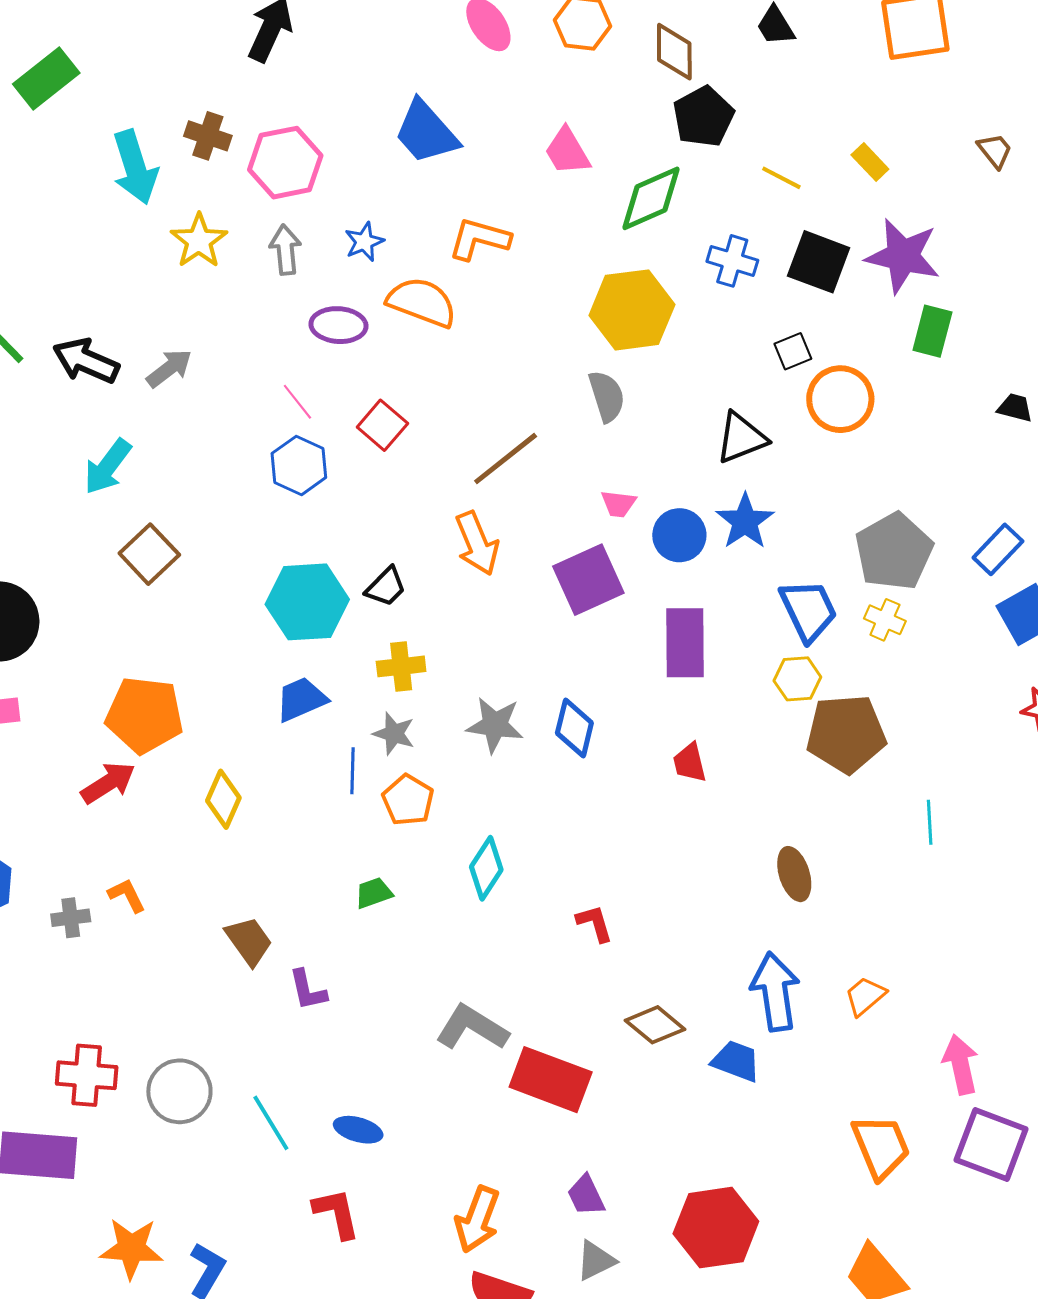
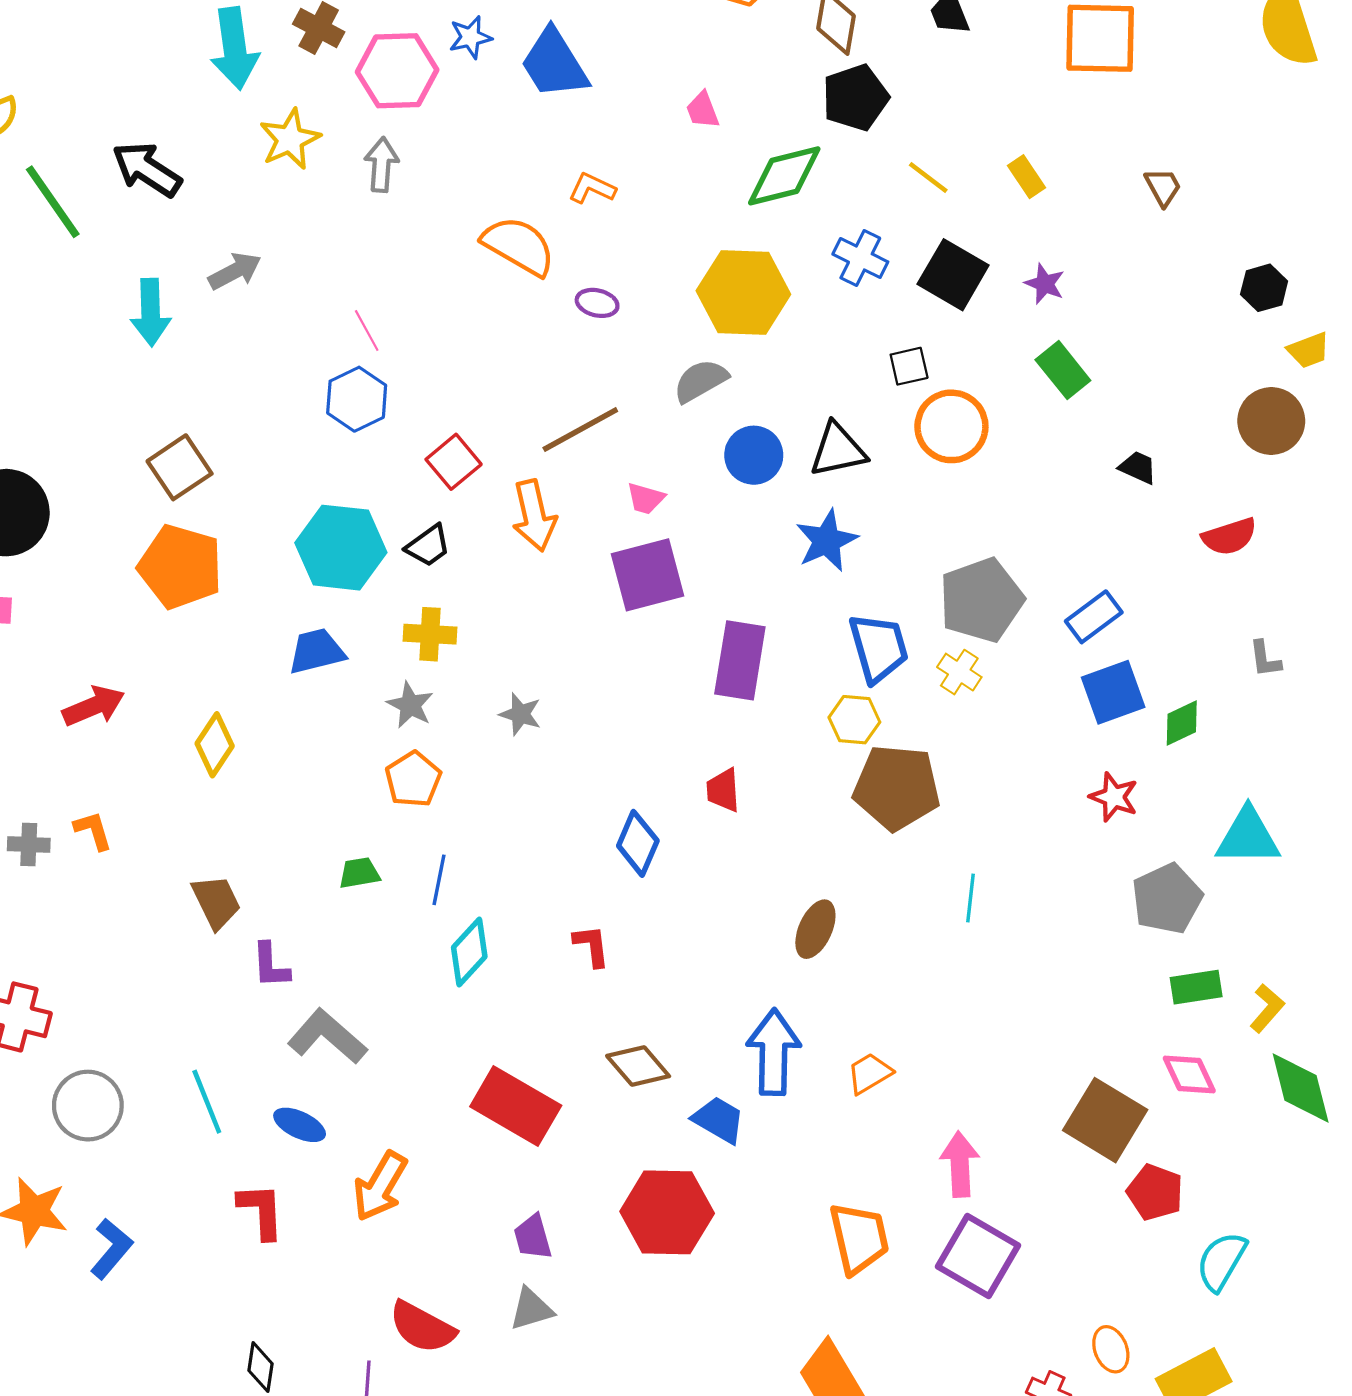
pink trapezoid: (567, 151) -> (703, 110), size x0.7
orange L-shape: (479, 239) -> (592, 188), size x0.7
blue star: (364, 242) -> (470, 37), moved
purple star: (903, 256) -> (1045, 284), size x0.5
purple ellipse: (338, 325) -> (597, 303), moved, size x0.7
green rectangle: (932, 331) -> (1063, 370), turned -63
black arrow: (86, 361) -> (147, 169), moved
gray semicircle: (607, 396) -> (701, 381), turned -112
red square: (382, 425) -> (454, 462), moved
cyan arrow: (108, 467) -> (151, 312), moved, turned -48
pink trapezoid: (618, 504) -> (646, 498), moved
blue circle: (679, 535) -> (754, 455), moved
orange pentagon: (145, 715) -> (180, 567), moved
gray star: (495, 725) -> (520, 714), size x0.7
blue diamond: (574, 728) -> (638, 843), moved
blue line: (352, 771) -> (439, 880), moved
cyan diamond: (486, 868) -> (469, 952), moved
brown ellipse: (794, 874) -> (815, 929), turned 32
gray L-shape: (472, 1028) -> (327, 1037), moved
gray circle: (179, 1091) -> (88, 1106), moved
orange arrow: (477, 1219) -> (380, 1186), moved
red hexagon: (716, 1228) -> (667, 1212), moved

